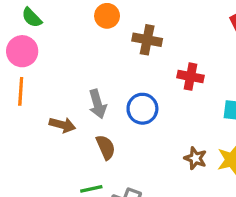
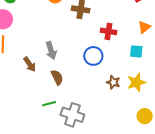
blue circle: (142, 109) -> (93, 56), moved
brown arrow: (62, 125) -> (30, 64), turned 42

